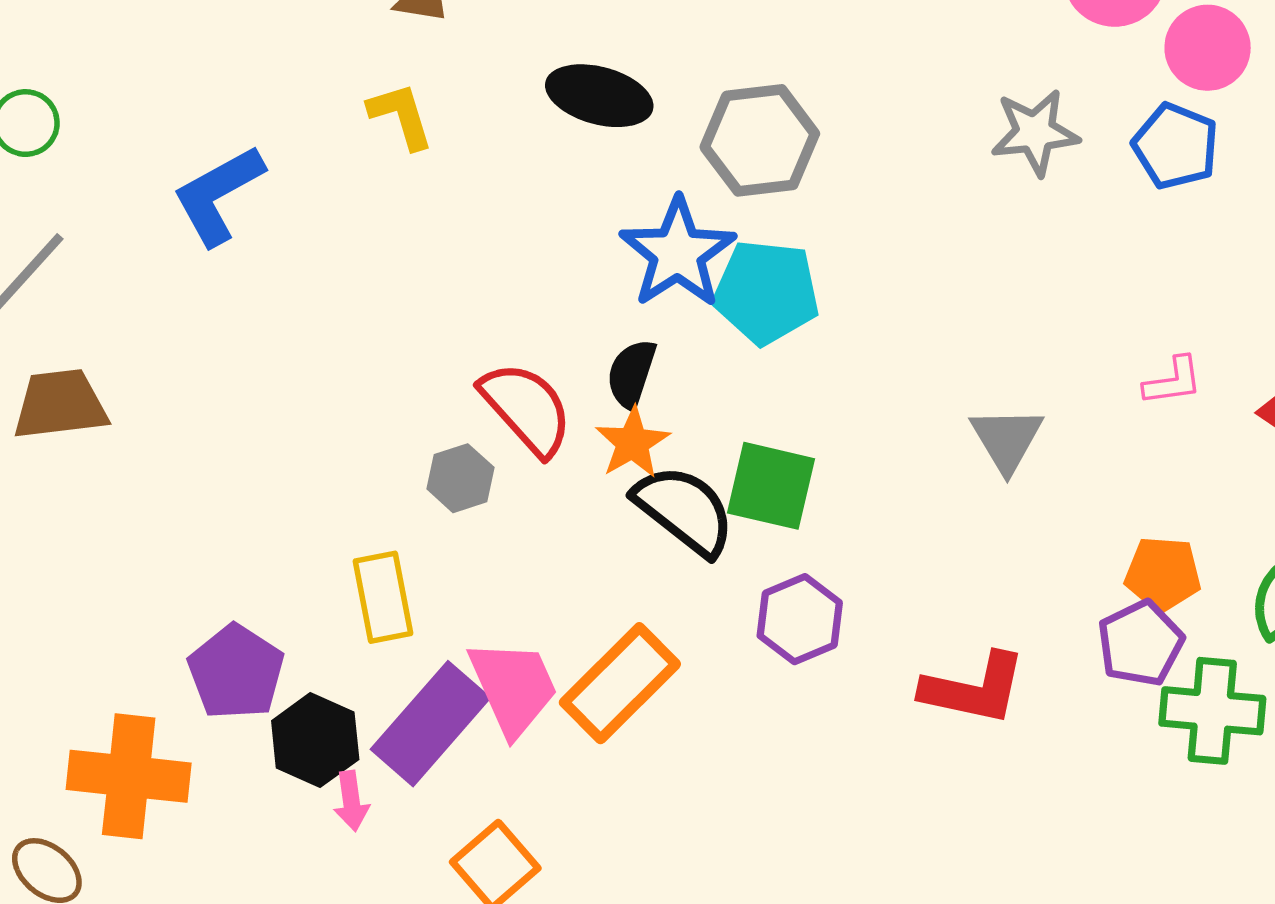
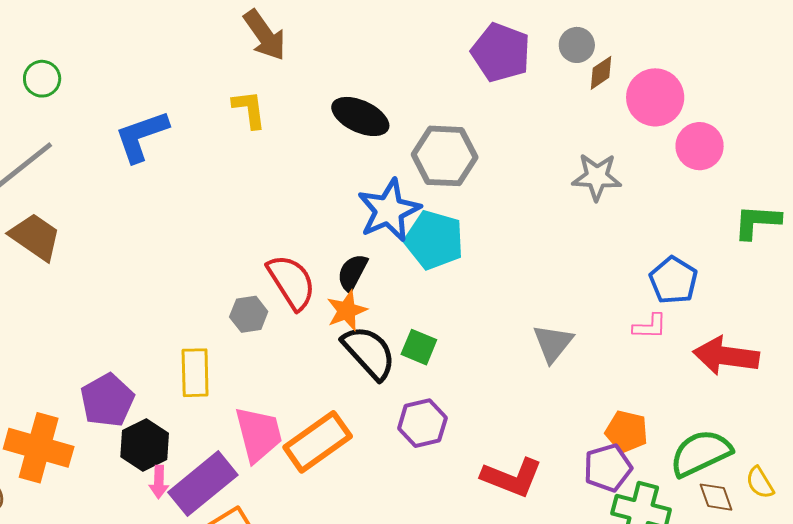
blue pentagon: (1176, 146) -> (673, 280), moved
brown trapezoid: (60, 404) -> (35, 237), turned 32
green square: (771, 486) -> (419, 347), size x0.7
purple rectangle: (431, 724) -> (203, 484), moved

